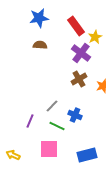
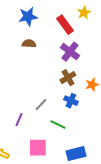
yellow star: (95, 37) -> (84, 13), moved
blue cross: (75, 115) -> (71, 101), moved
green line: (57, 126) -> (58, 125), moved

